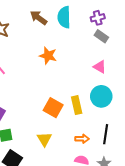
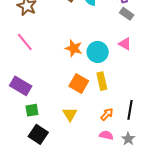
orange star: (48, 56) -> (74, 48), moved
cyan circle: (101, 96) -> (98, 52), moved
orange arrow: (82, 139) -> (107, 114), turned -48

